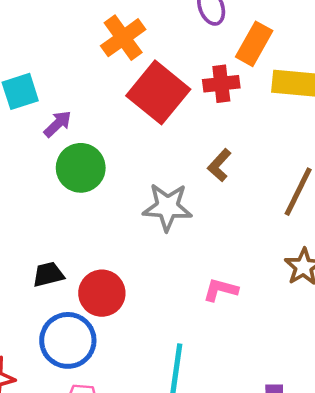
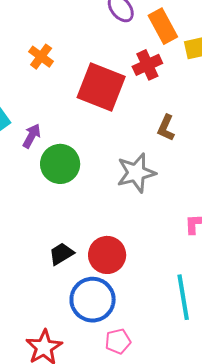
orange cross: (123, 38) -> (41, 57), moved, size x0.7
orange rectangle: (254, 44) -> (163, 26), turned -40

